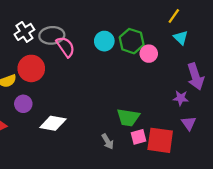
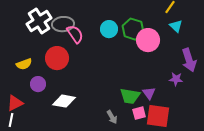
white cross: (24, 32) -> (39, 21), size x1.4
pink circle: (149, 54) -> (148, 40), size x1.5
red circle: (31, 68) -> (57, 58), moved
purple triangle: (189, 123) -> (149, 93), moved

